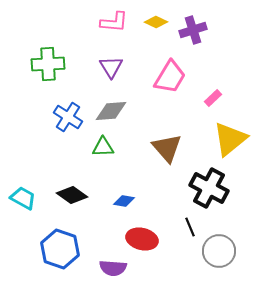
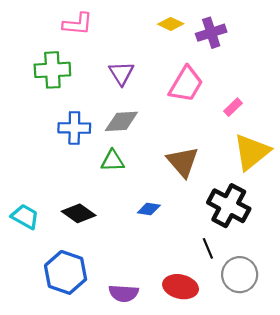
pink L-shape: (114, 22) -> (78, 24), moved
blue cross: (68, 117) -> (74, 128), turned -32
blue diamond: (124, 201) -> (149, 209), moved
red ellipse: (142, 239) -> (181, 287), moved

